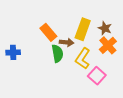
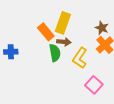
yellow rectangle: (83, 29) -> (63, 23), moved
pink square: (97, 76) -> (94, 85), moved

